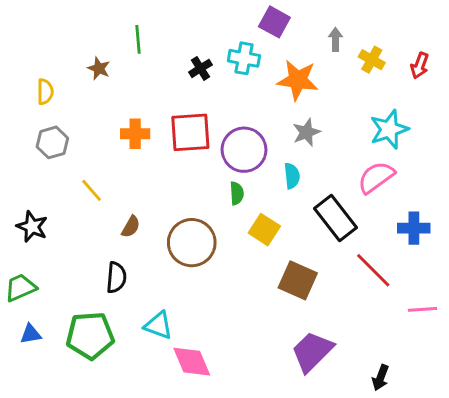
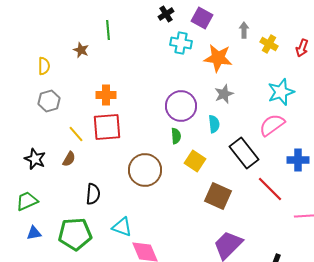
black cross: (200, 68) -> (166, 14), moved
red square: (190, 132) -> (107, 127), moved
brown semicircle: (131, 227) -> (69, 159), moved

